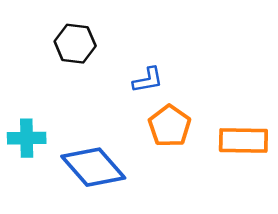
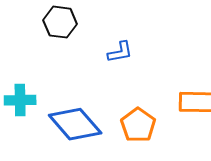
orange pentagon: (170, 126) -> (138, 125), moved

